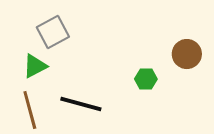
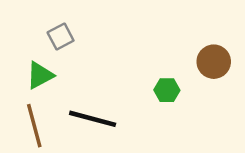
gray square: (53, 32) -> (61, 36), size x0.7

